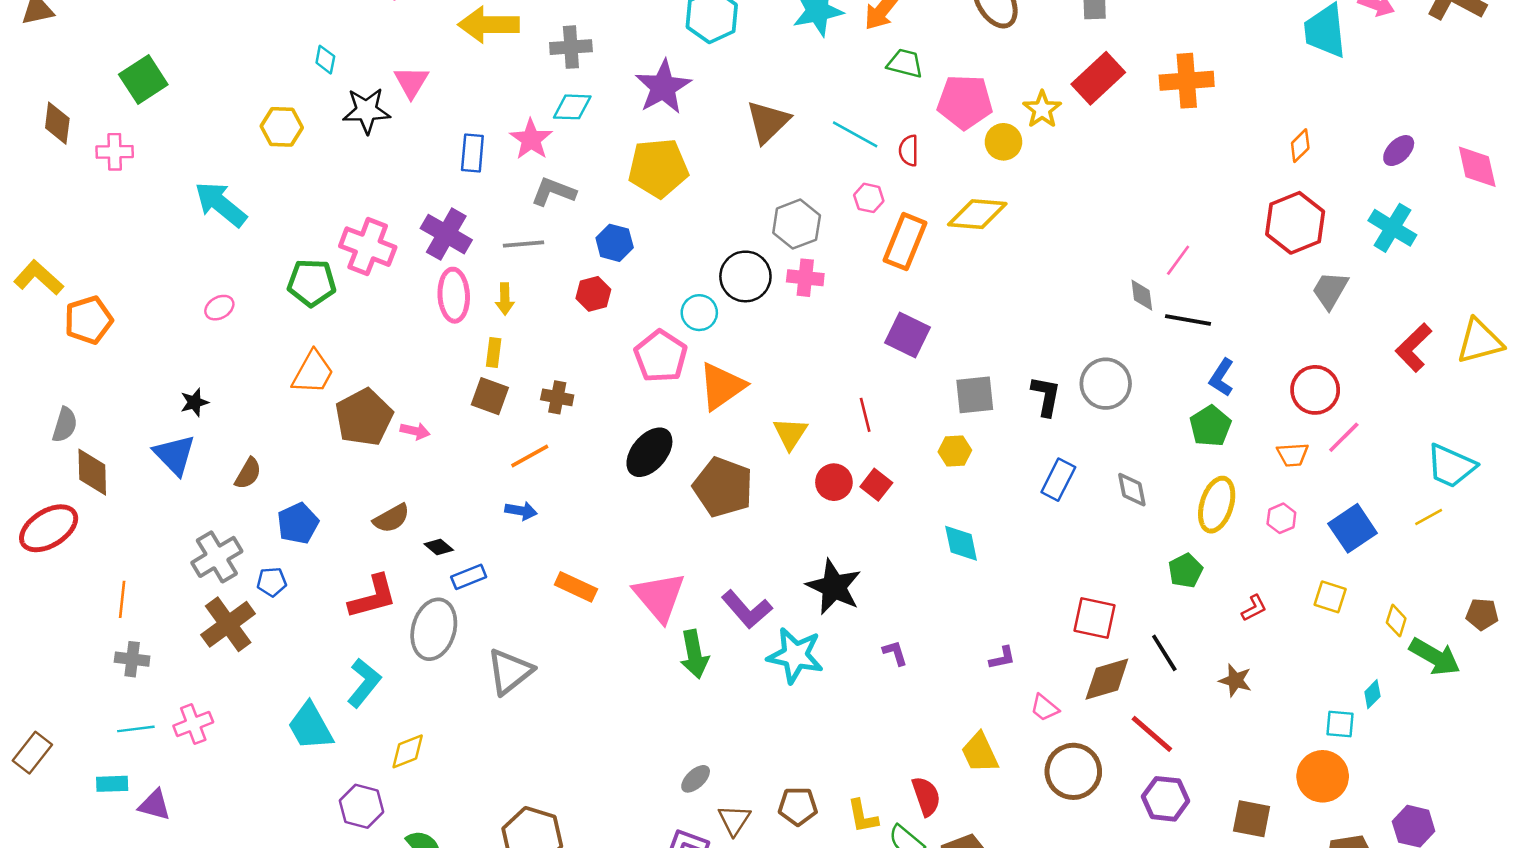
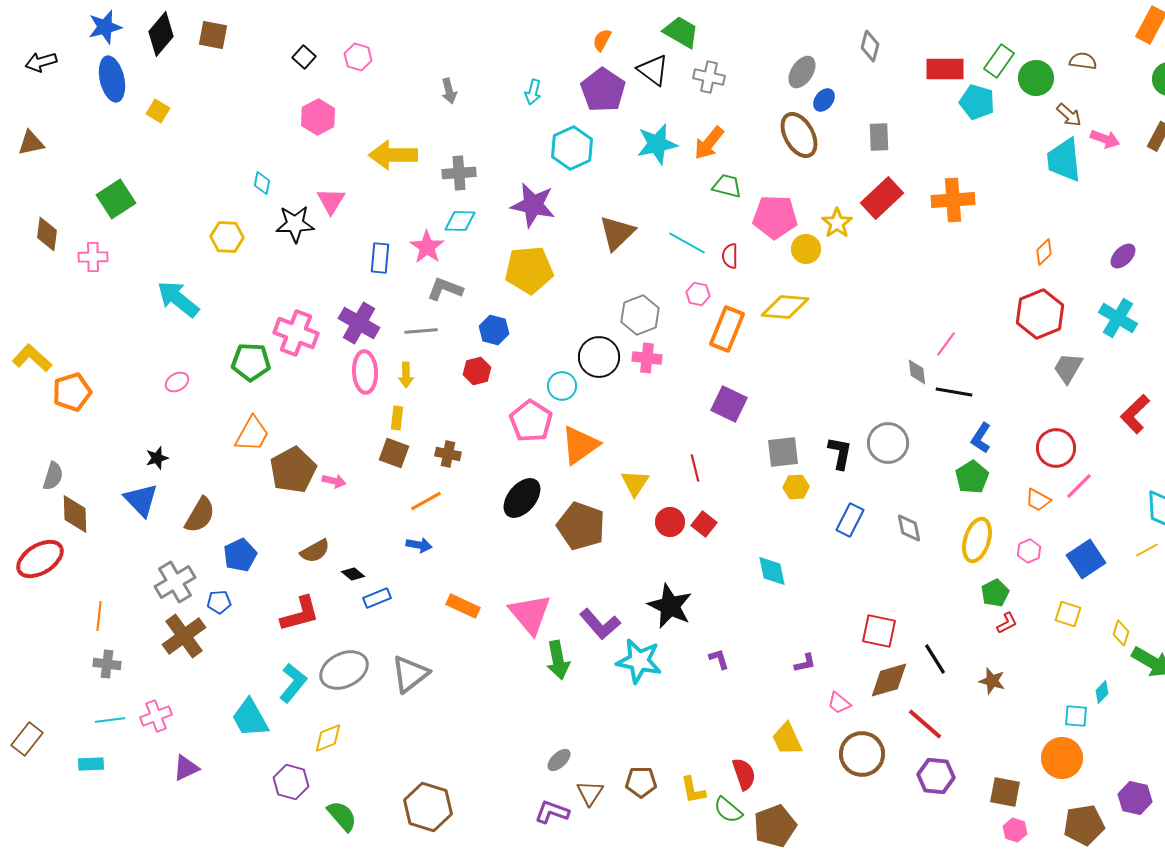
purple star: (663, 87) -> (533, 205), turned -30
yellow hexagon: (955, 451) -> (796, 487), moved
orange trapezoid: (1293, 455) -> (1038, 500), turned 32
brown semicircle: (248, 473) -> (200, 515), size x1.4
green pentagon: (1185, 571) -> (995, 593), moved
gray ellipse: (434, 629) -> (344, 670), moved, turned 48
purple triangle: (155, 805) -> (186, 768), moved, turned -40

